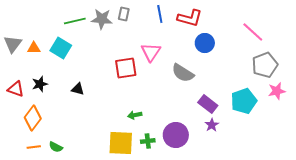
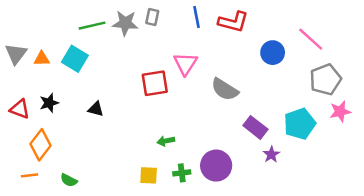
blue circle: (205, 43) -> (273, 53), moved
purple star: (212, 125) -> (271, 154), moved
yellow square: (121, 143) -> (149, 175), size x0.6
orange line: (34, 147) -> (29, 175), moved

